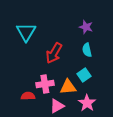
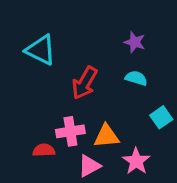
cyan triangle: (26, 32) -> (41, 50), turned -35
cyan semicircle: (87, 50) -> (136, 78), turned 120
cyan square: (84, 75) -> (161, 117), moved

